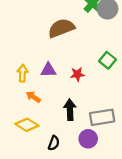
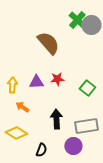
brown semicircle: (61, 28) -> (48, 43), turned 70
green square: (108, 60) -> (87, 88), moved
red star: (77, 74) -> (57, 79), moved

